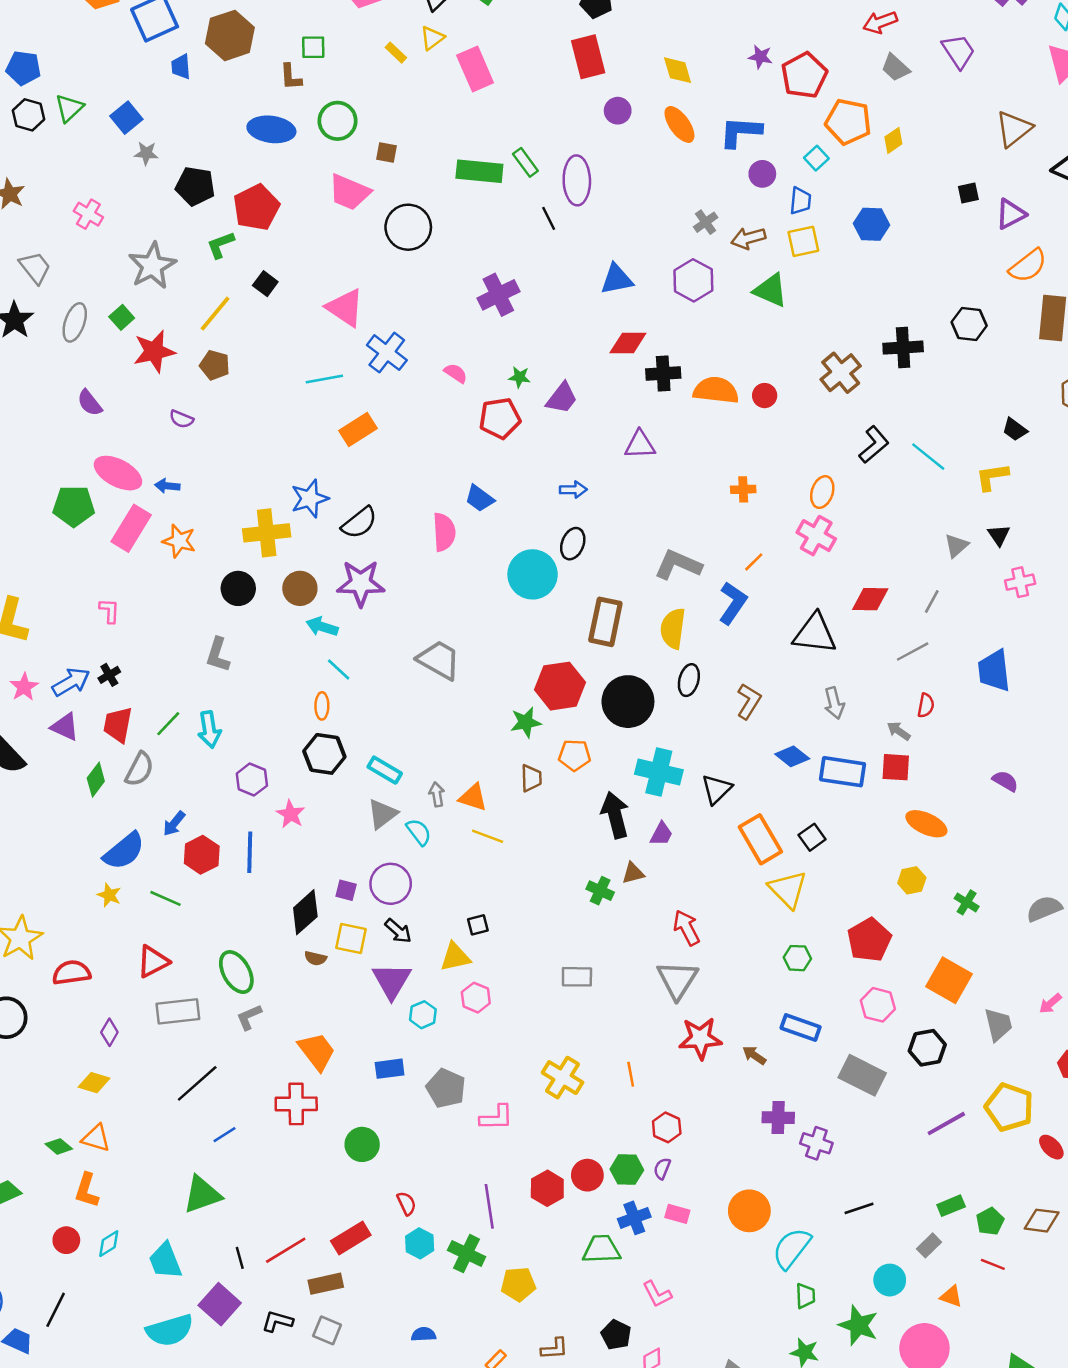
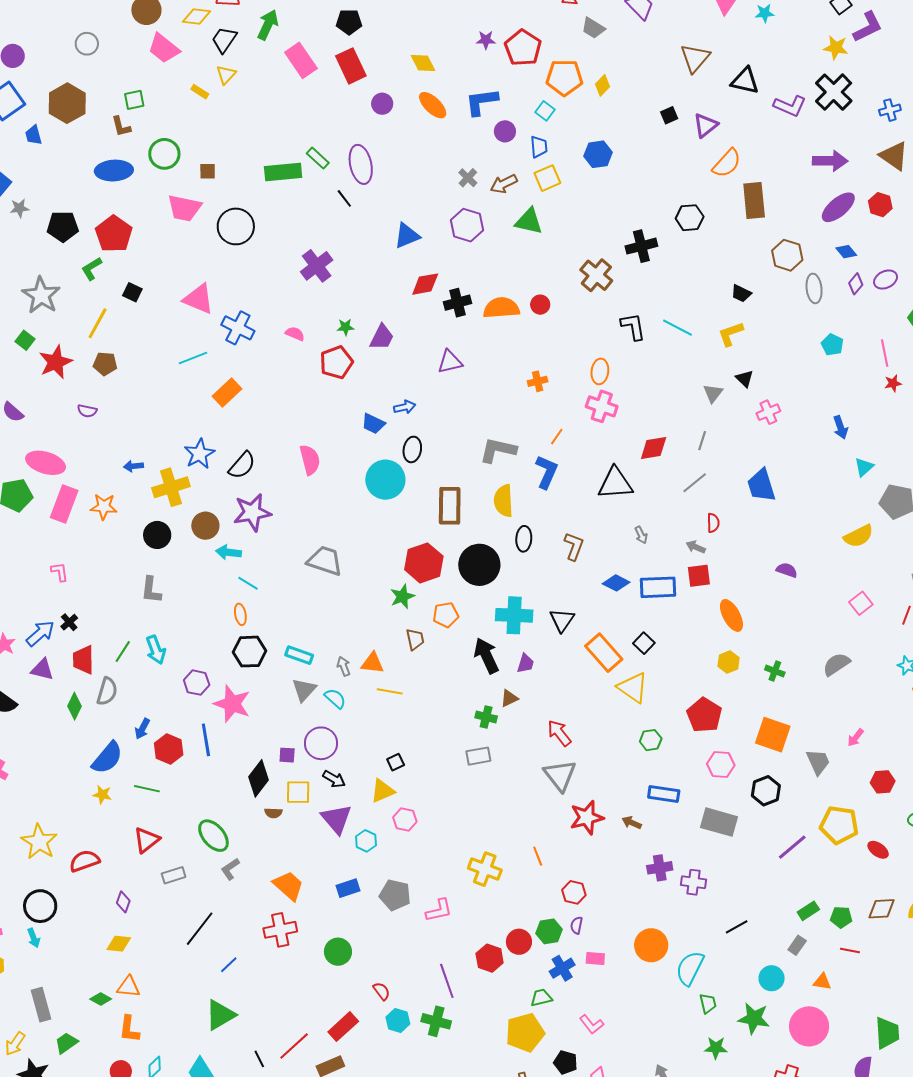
pink rectangle: (475, 69) -> (301, 60), moved
black L-shape: (874, 445) -> (633, 326), turned -48
blue arrow: (167, 486) -> (133, 466), moved
blue trapezoid: (480, 498) -> (373, 424), moved
gray arrow: (834, 703) -> (641, 535), size x0.7
pink star: (291, 814) -> (232, 704), size x1.6
orange ellipse: (926, 824) -> (731, 615), turned 48
gray rectangle: (577, 977) -> (478, 756), moved
gray rectangle: (178, 1011) -> (174, 875), size x0.7
green pentagon: (990, 1221) -> (841, 917), turned -30
green trapezoid: (602, 1249) -> (541, 998), size x0.7
yellow pentagon: (518, 1284) -> (525, 1033), moved, size x1.4

